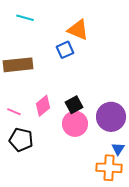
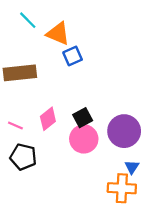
cyan line: (25, 18) -> (28, 20), turned 30
orange triangle: (78, 30) -> (58, 34), moved

